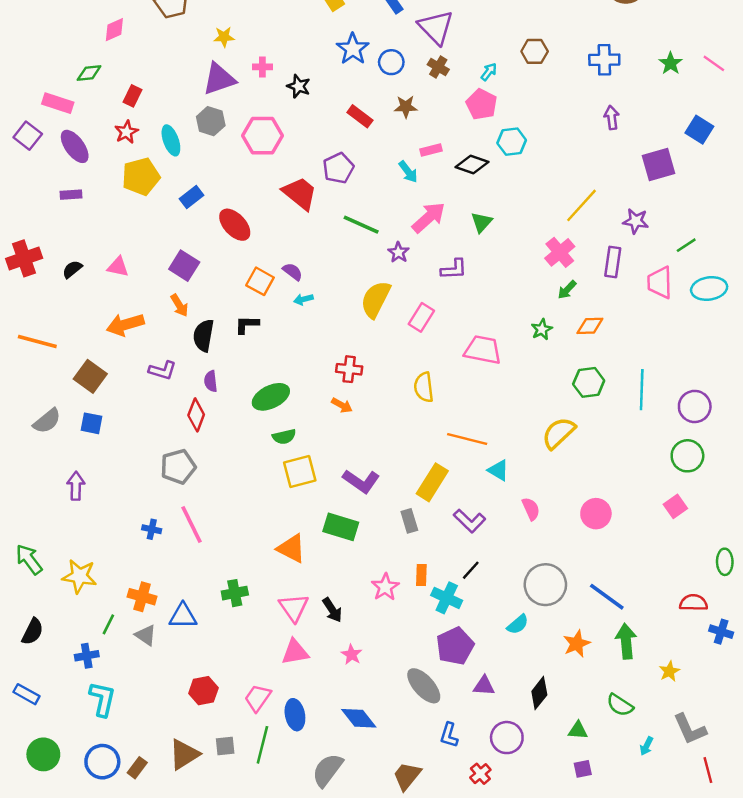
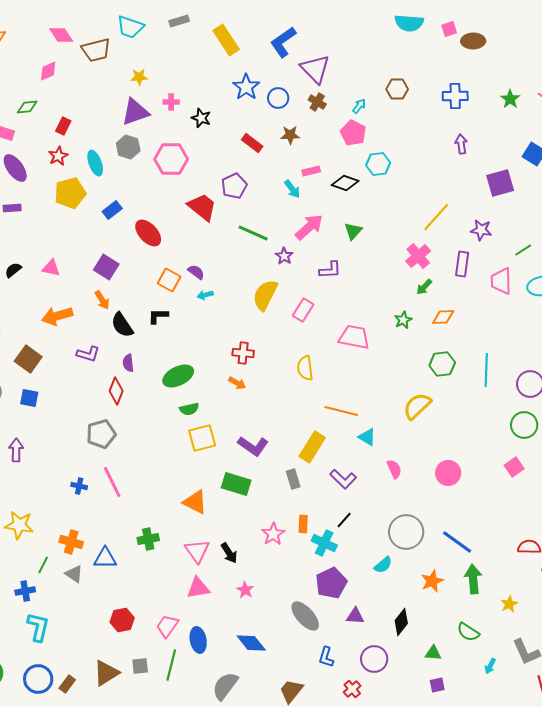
black semicircle: (203, 335) -> (122, 325), turned -44

